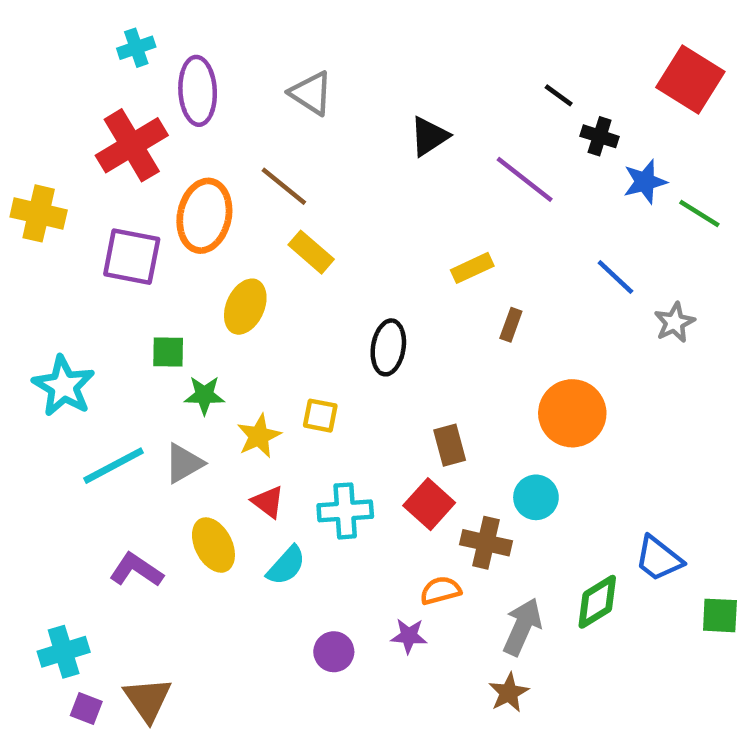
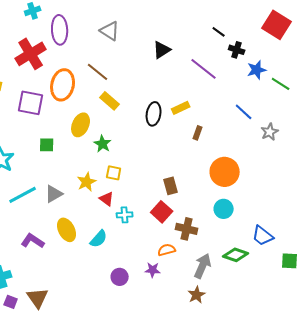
black ellipse: (388, 347) -> (154, 114), moved
green star: (204, 395) -> (103, 144), moved, turned 30
cyan circle: (536, 497) -> (224, 209), moved
red triangle: (268, 502) -> (107, 199), moved
cyan cross: (345, 511) -> (125, 215), size x0.7
green diamond: (597, 602) -> (236, 255), turned 50

